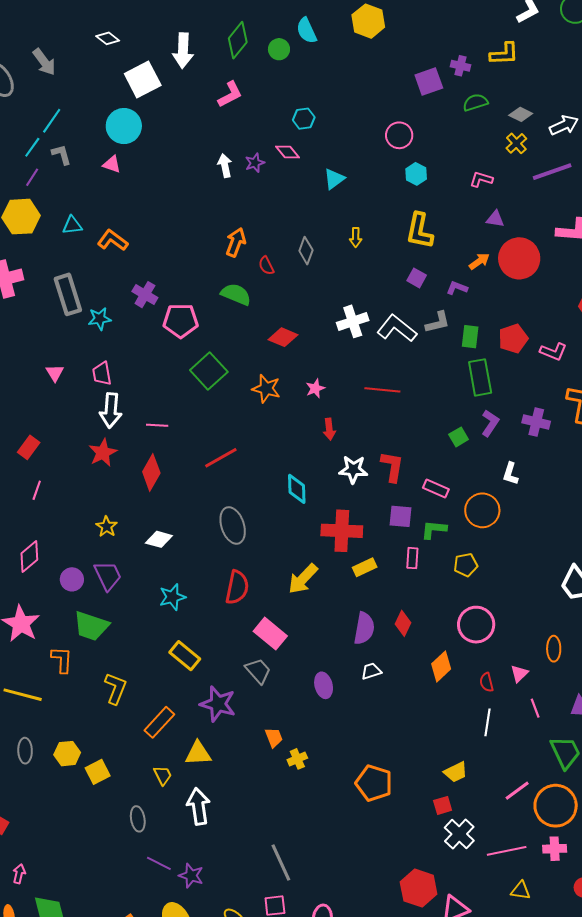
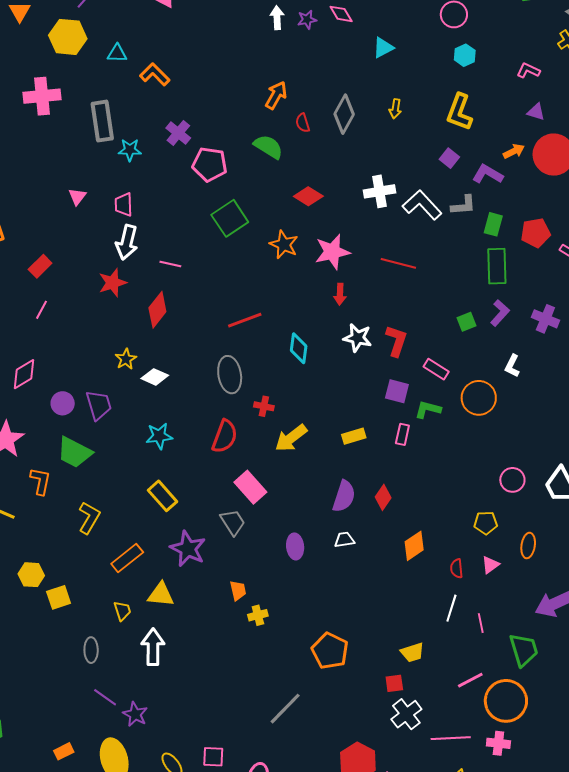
gray diamond: (306, 251) -> (344, 114), size x1.4
purple L-shape: (457, 288) -> (488, 174), size x1.4
pink star: (315, 388) -> (332, 252), size x1.8
red line: (221, 458) -> (245, 320), moved
yellow star: (107, 527) -> (126, 359), moved
red cross: (342, 531) -> (264, 406), moved, size x0.5
yellow pentagon: (466, 565) -> (486, 523), moved
pink circle: (476, 625) -> (512, 480), moved, size x0.7
pink line: (535, 708) -> (481, 623), moved
gray line: (281, 862) -> (285, 709), moved, turned 60

